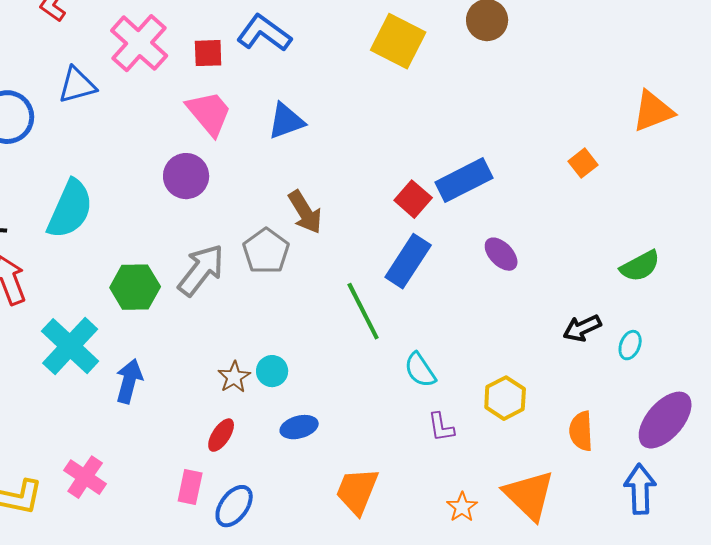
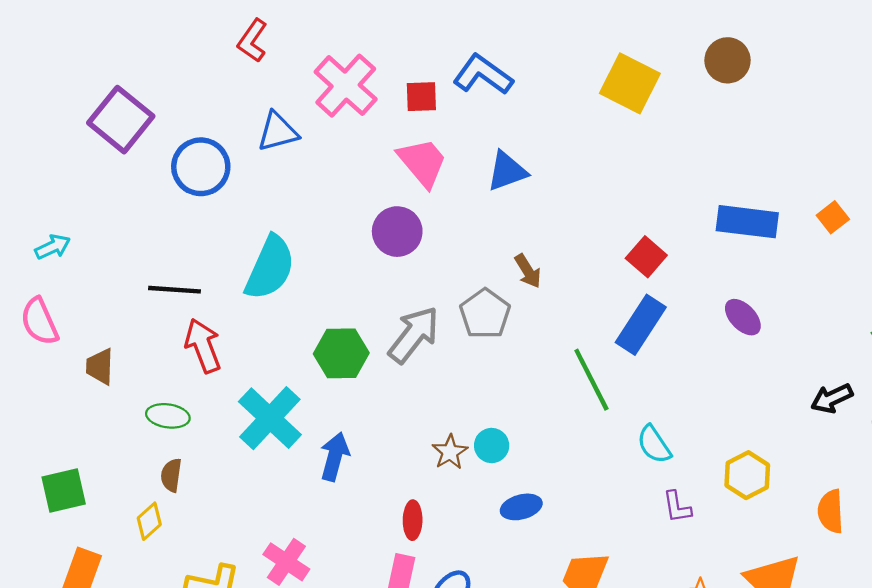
blue rectangle: (464, 180) -> (747, 222), moved, turned 34
brown arrow: (305, 212) -> (528, 271), size x0.7
red ellipse: (221, 435) -> (413, 520), moved, turned -32

